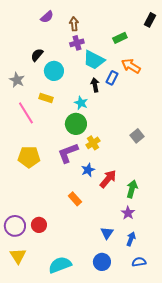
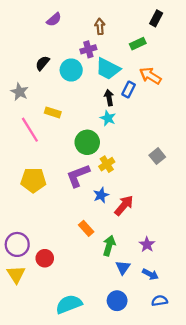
black rectangle: (150, 20) -> (156, 18), moved
brown arrow: (74, 24) -> (100, 26), moved
cyan circle: (54, 71) -> (71, 70), moved
cyan star: (81, 103) -> (108, 118), moved
green arrow: (132, 189) -> (109, 246), moved
purple circle: (15, 226) -> (17, 244), moved
blue arrow: (131, 239) -> (150, 274), turned 96
yellow triangle: (18, 256) -> (16, 274), moved

